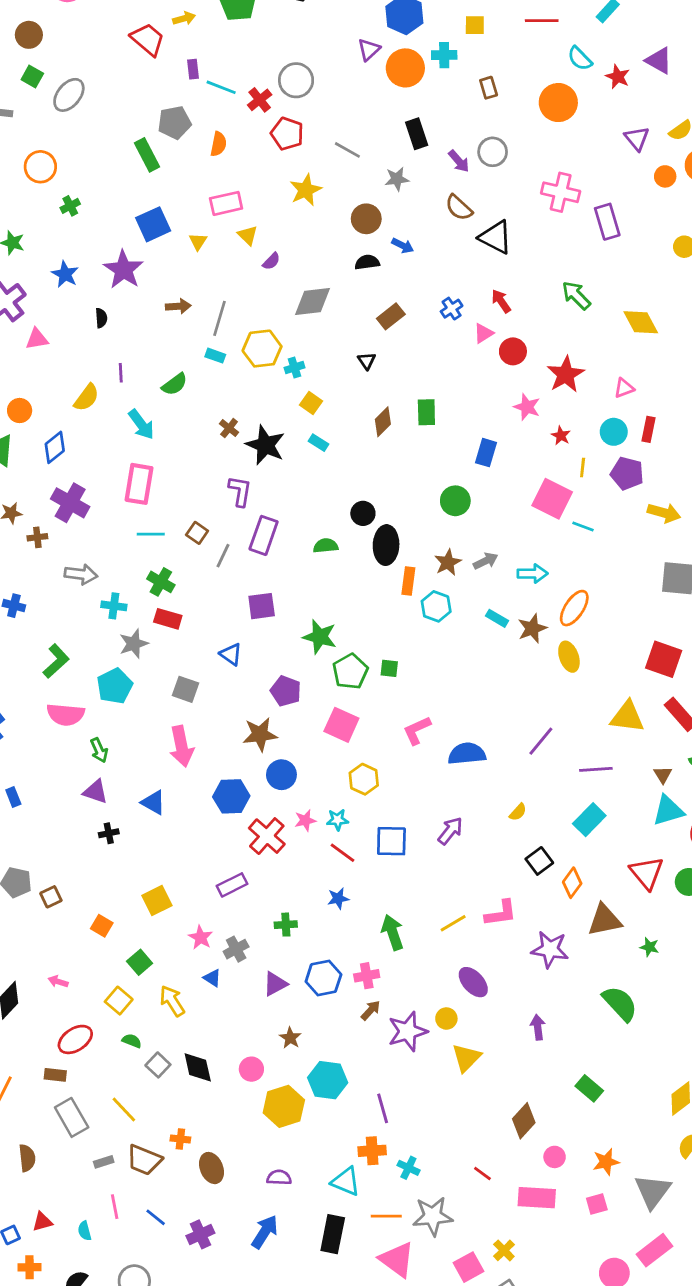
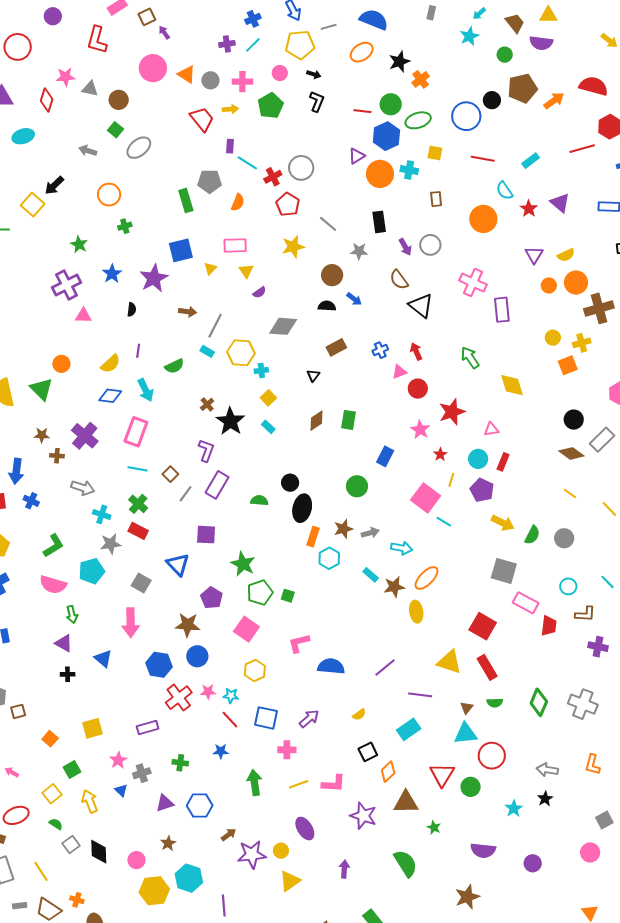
blue diamond: (55, 447) -> (110, 396), moved, turned 35
blue triangle: (231, 654) -> (178, 564), size x1.4
pink cross: (367, 976) -> (287, 750), moved

